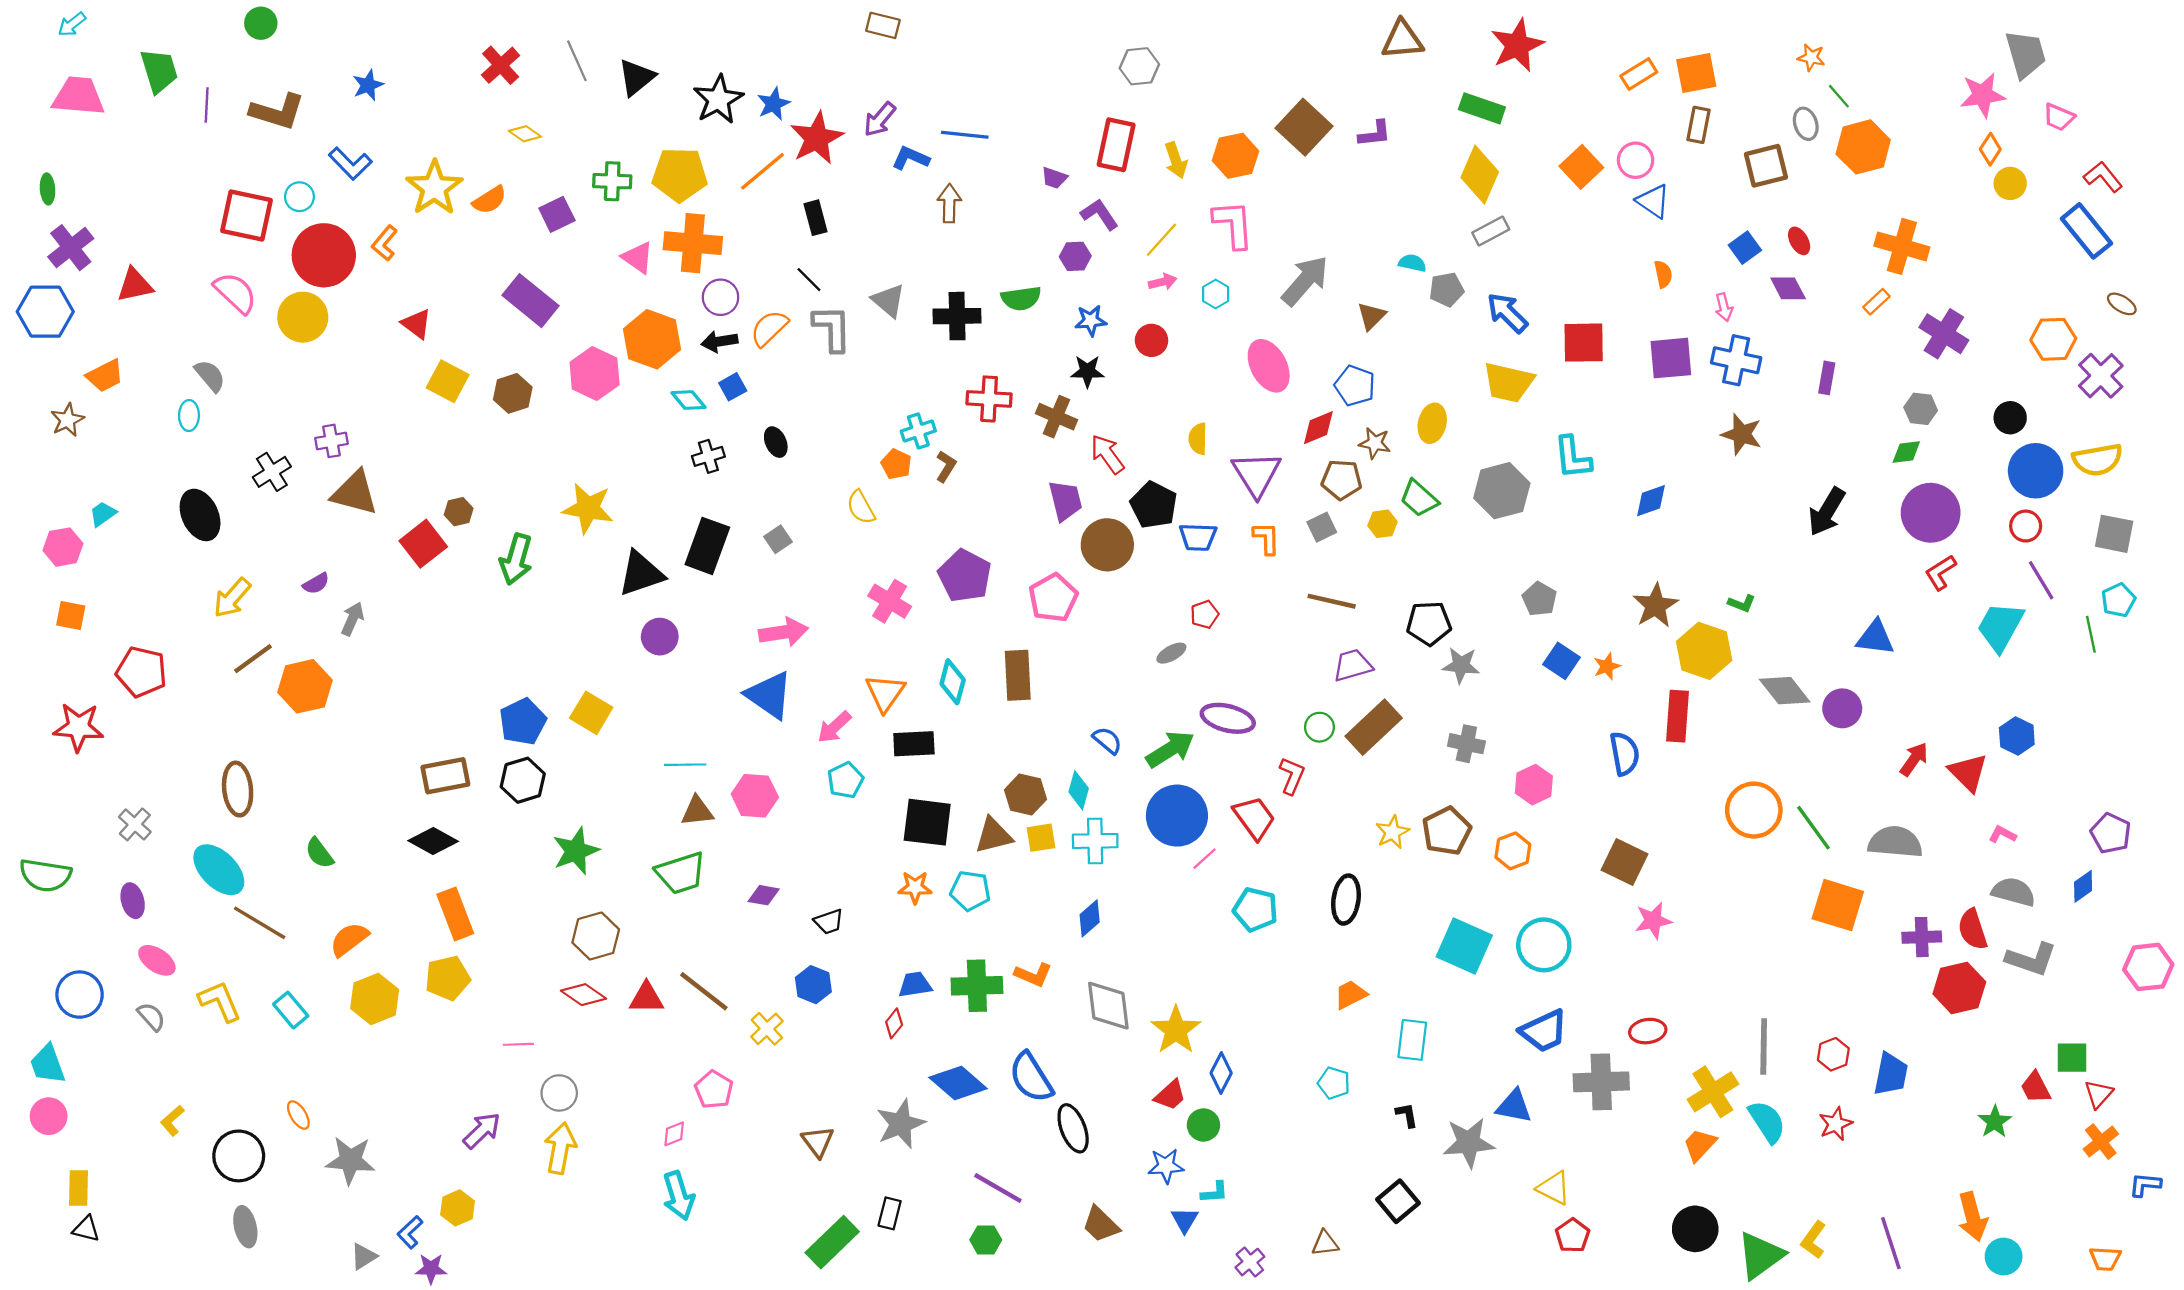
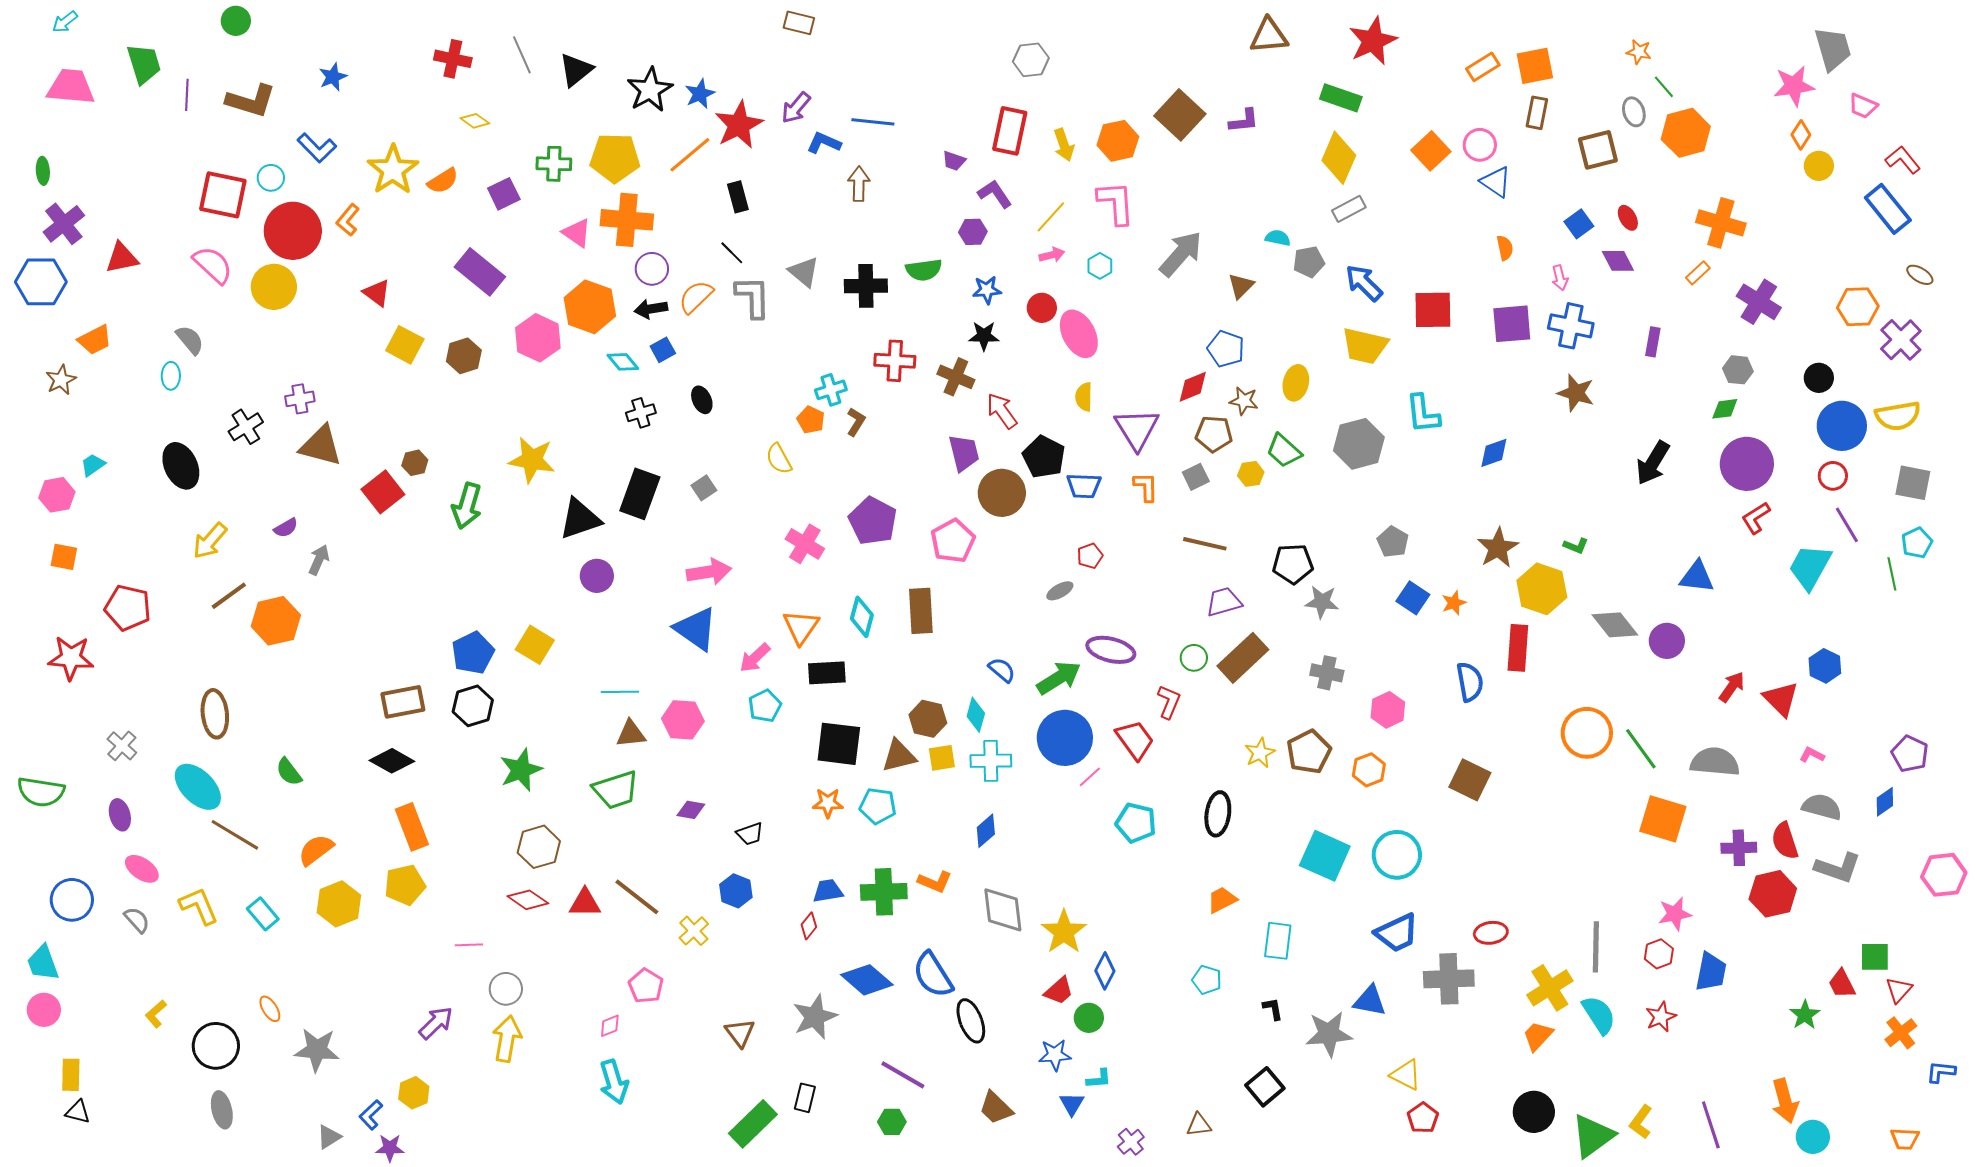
red cross: (501, 65) -> (453, 59), turned -36
pink ellipse: (1269, 366) -> (1079, 334), moved
pink star: (1653, 921) -> (1675, 914), moved

